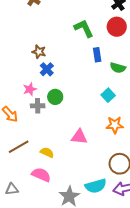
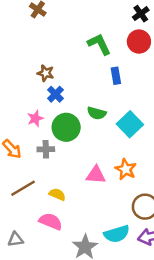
green semicircle: (118, 68) -> (97, 113), moved
cyan square: (108, 95) -> (130, 124), size x1.5
green circle: (55, 97) -> (66, 127), size x1.5
gray cross: (38, 106) -> (46, 149), moved
orange star: (115, 125) -> (126, 169), moved, turned 30

